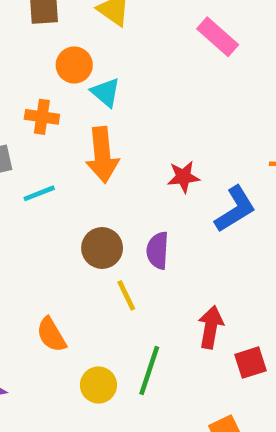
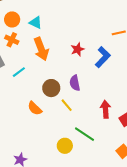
orange circle: (74, 65) -> (12, 19), moved
orange cross: (42, 117) -> (12, 40), turned 32
orange semicircle: (51, 335) -> (35, 108), moved
green line: (149, 371) -> (84, 134), turned -60

